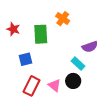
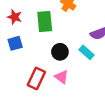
blue square: (26, 59) -> (15, 43), moved
black circle: (73, 81) -> (60, 52), moved

